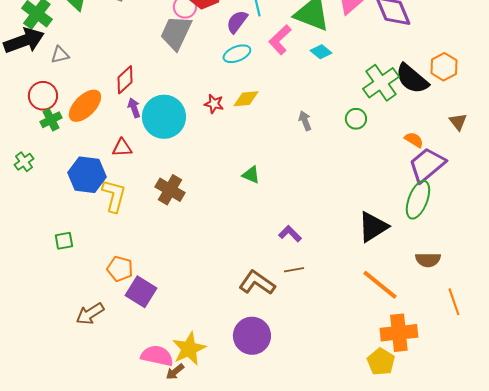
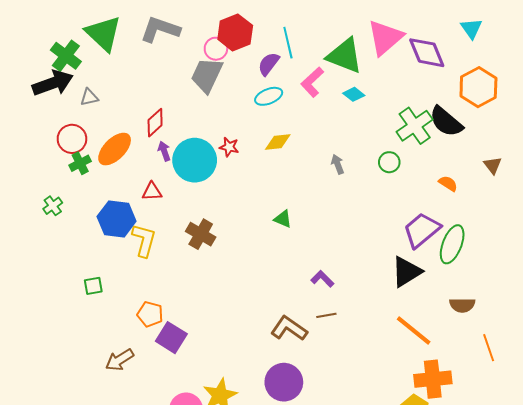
orange hexagon: (444, 67) -> (478, 87), moved, size x1.4
red star: (214, 104) -> (229, 147), moved
purple trapezoid: (427, 165) -> (422, 230), moved

